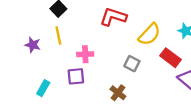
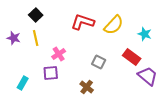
yellow semicircle: (149, 34) -> (114, 25), moved
purple star: (33, 45) -> (14, 38), moved
pink cross: (85, 54) -> (59, 54), turned -32

